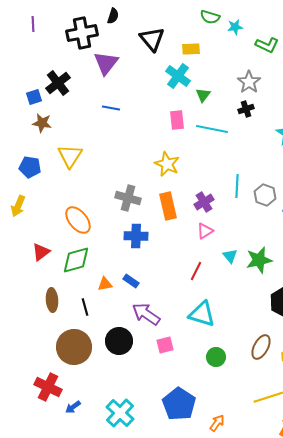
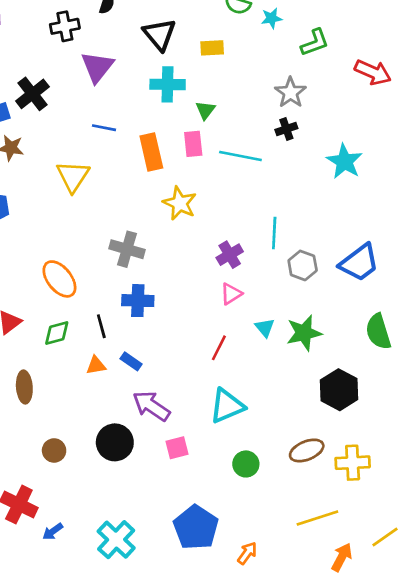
black cross: (82, 33) -> (65, 26), size x0.7
green L-shape: (267, 45) -> (315, 43), turned -45
cyan cross: (178, 76) -> (168, 84), moved, turned -35
green triangle: (203, 95) -> (205, 110), moved
yellow triangle: (70, 156) -> (73, 176), moved
gray hexagon: (265, 195) -> (303, 265), moved
orange rectangle: (168, 206) -> (151, 152), moved
green diamond: (76, 260) -> (57, 333), size x0.7
black line: (85, 307) -> (101, 326), moved
cyan triangle: (202, 314) -> (227, 406), turned -40
brown circle: (74, 347) -> (54, 450), size x0.5
brown ellipse: (261, 347) -> (307, 450), turned 40

